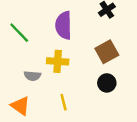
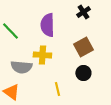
gray semicircle: (32, 76) -> (21, 67), size x1.5
yellow line: (64, 102) -> (57, 89), moved

